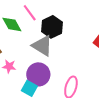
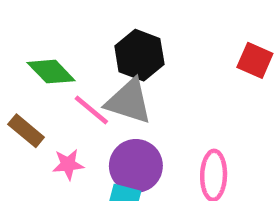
pink line: (30, 13) -> (91, 110), moved

